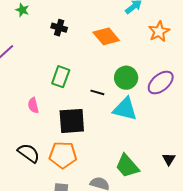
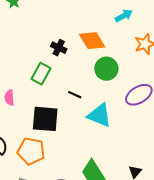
black cross: (59, 28) -> (59, 48), moved
green circle: (126, 78) -> (106, 69), moved

